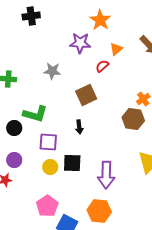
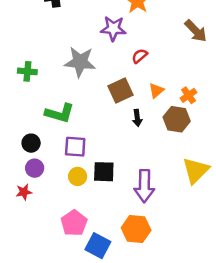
orange triangle: (116, 49) -> (156, 91), moved
gray star: (52, 71) -> (80, 62), size x1.5
black arrow: (79, 127) -> (137, 118), moved
black circle: (14, 128) -> (31, 143), moved

